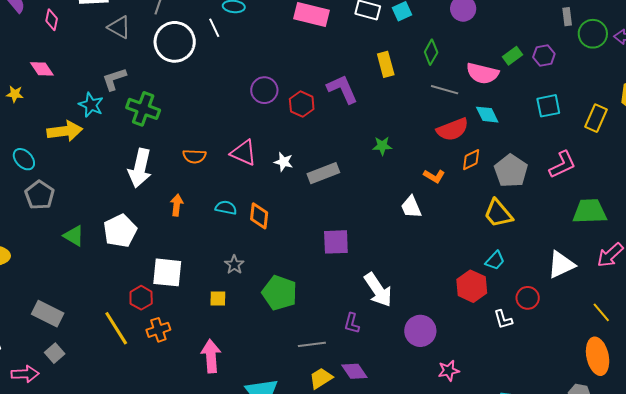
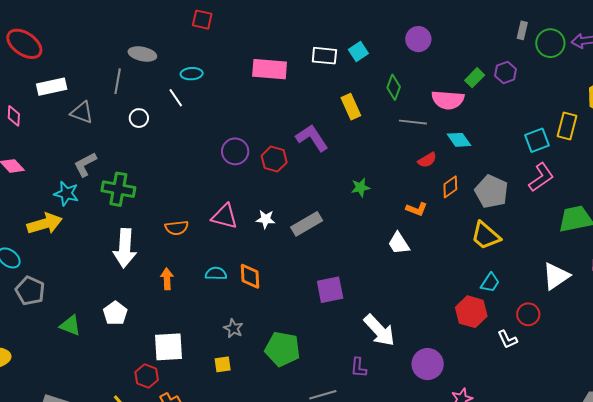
gray rectangle: (567, 17) -> (522, 30), turned 30
white circle: (175, 42) -> (139, 118), size x0.5
cyan square: (548, 106) -> (537, 140), moved
red semicircle: (453, 129) -> (427, 160), size x0.6
white pentagon: (120, 231) -> (115, 313), size x0.7

